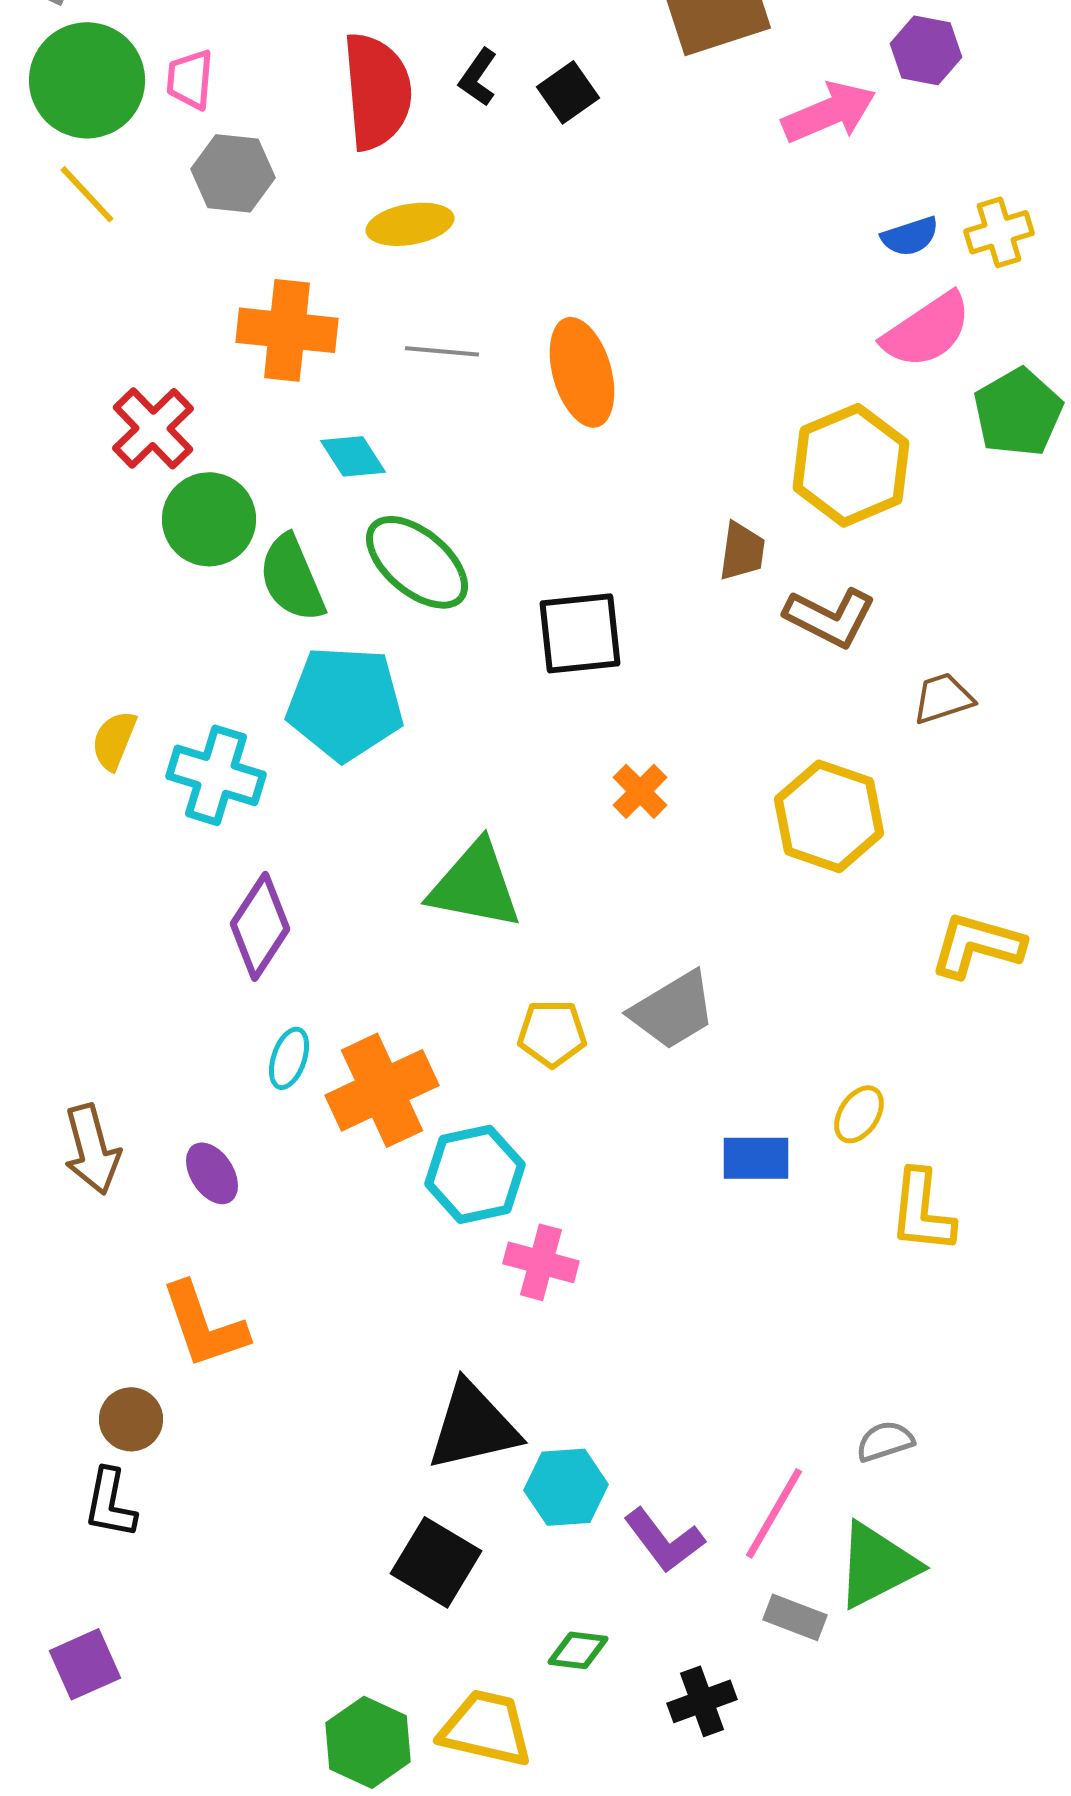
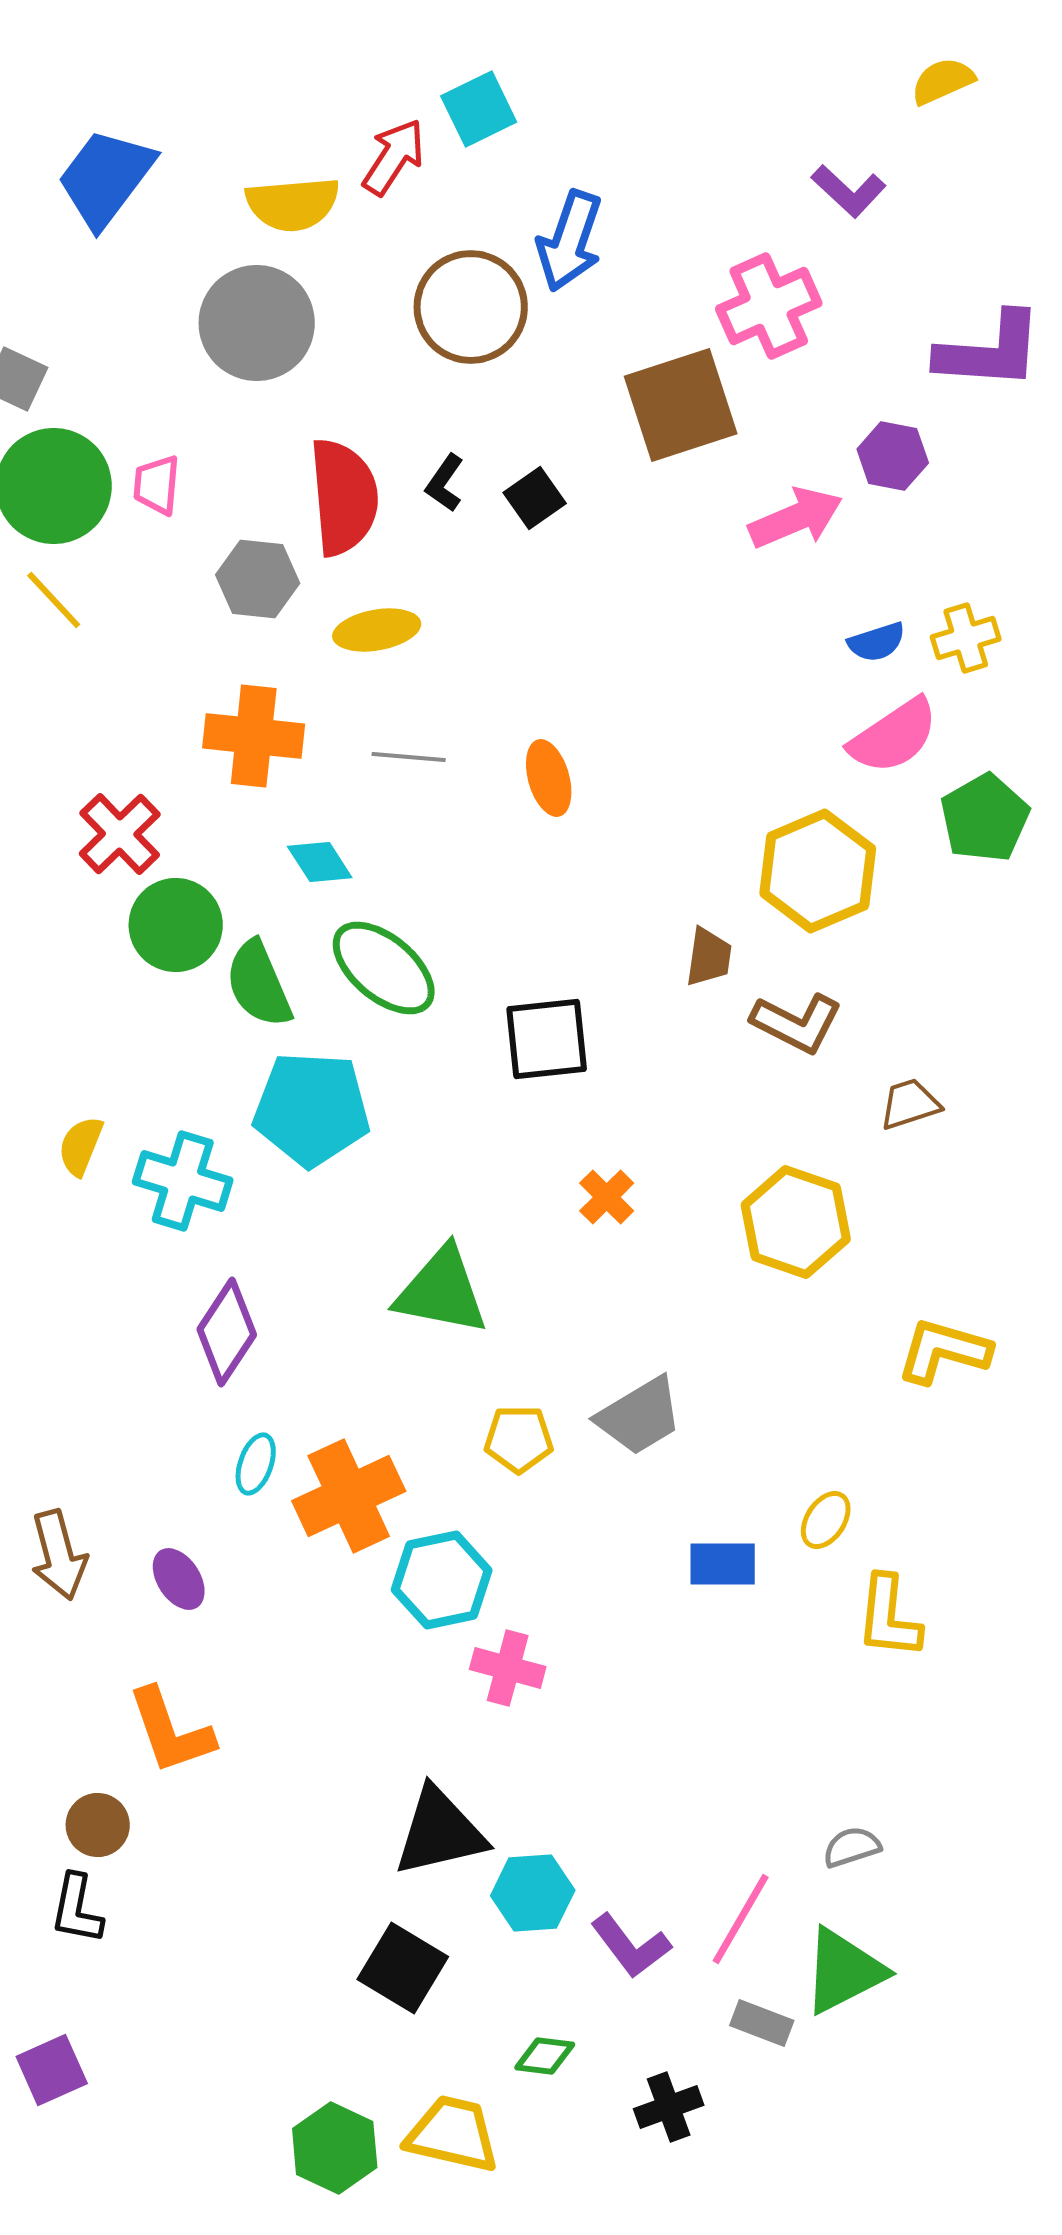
gray hexagon: (233, 173) -> (258, 579), moved
orange ellipse: (582, 372) -> (549, 778), size x0.7

